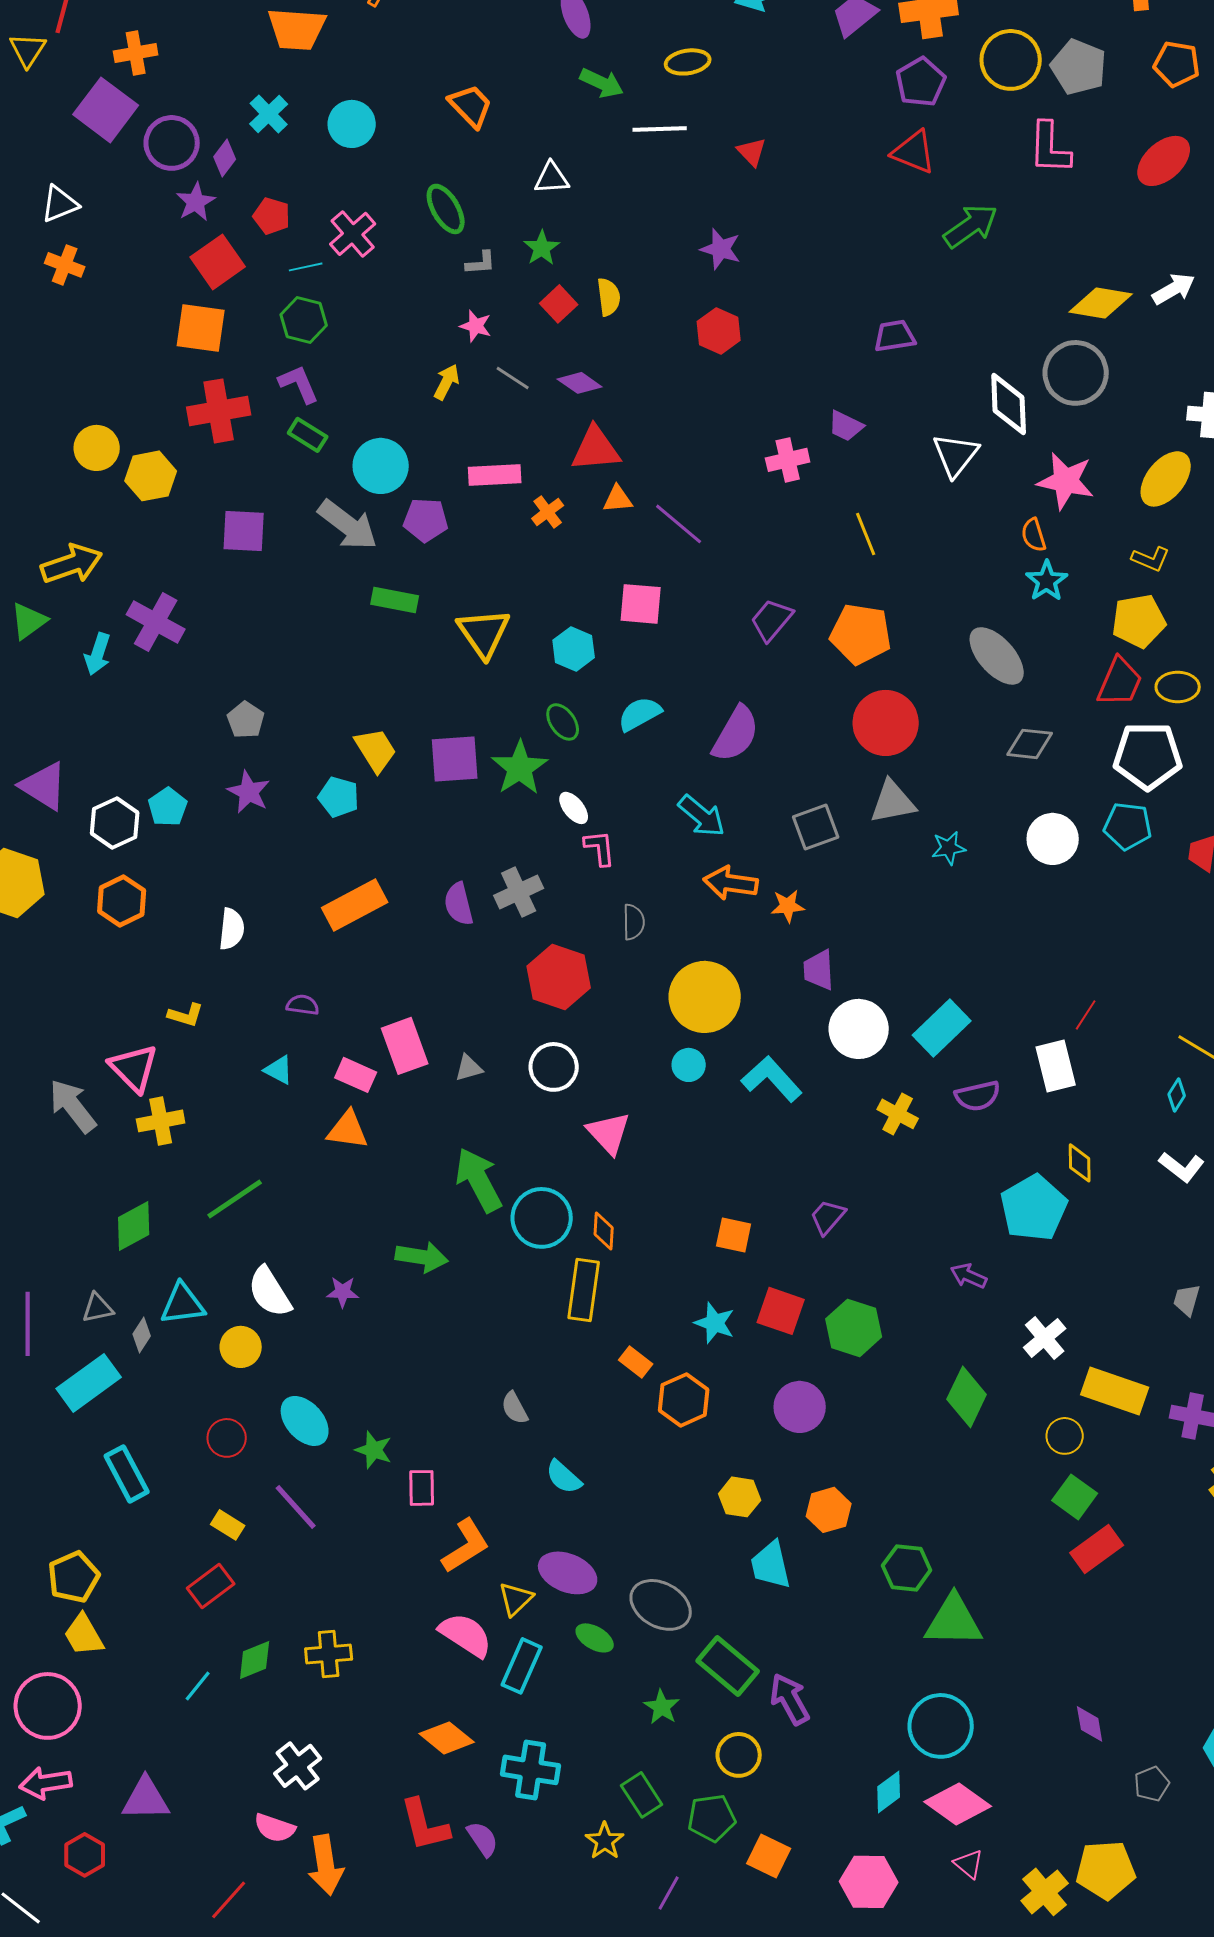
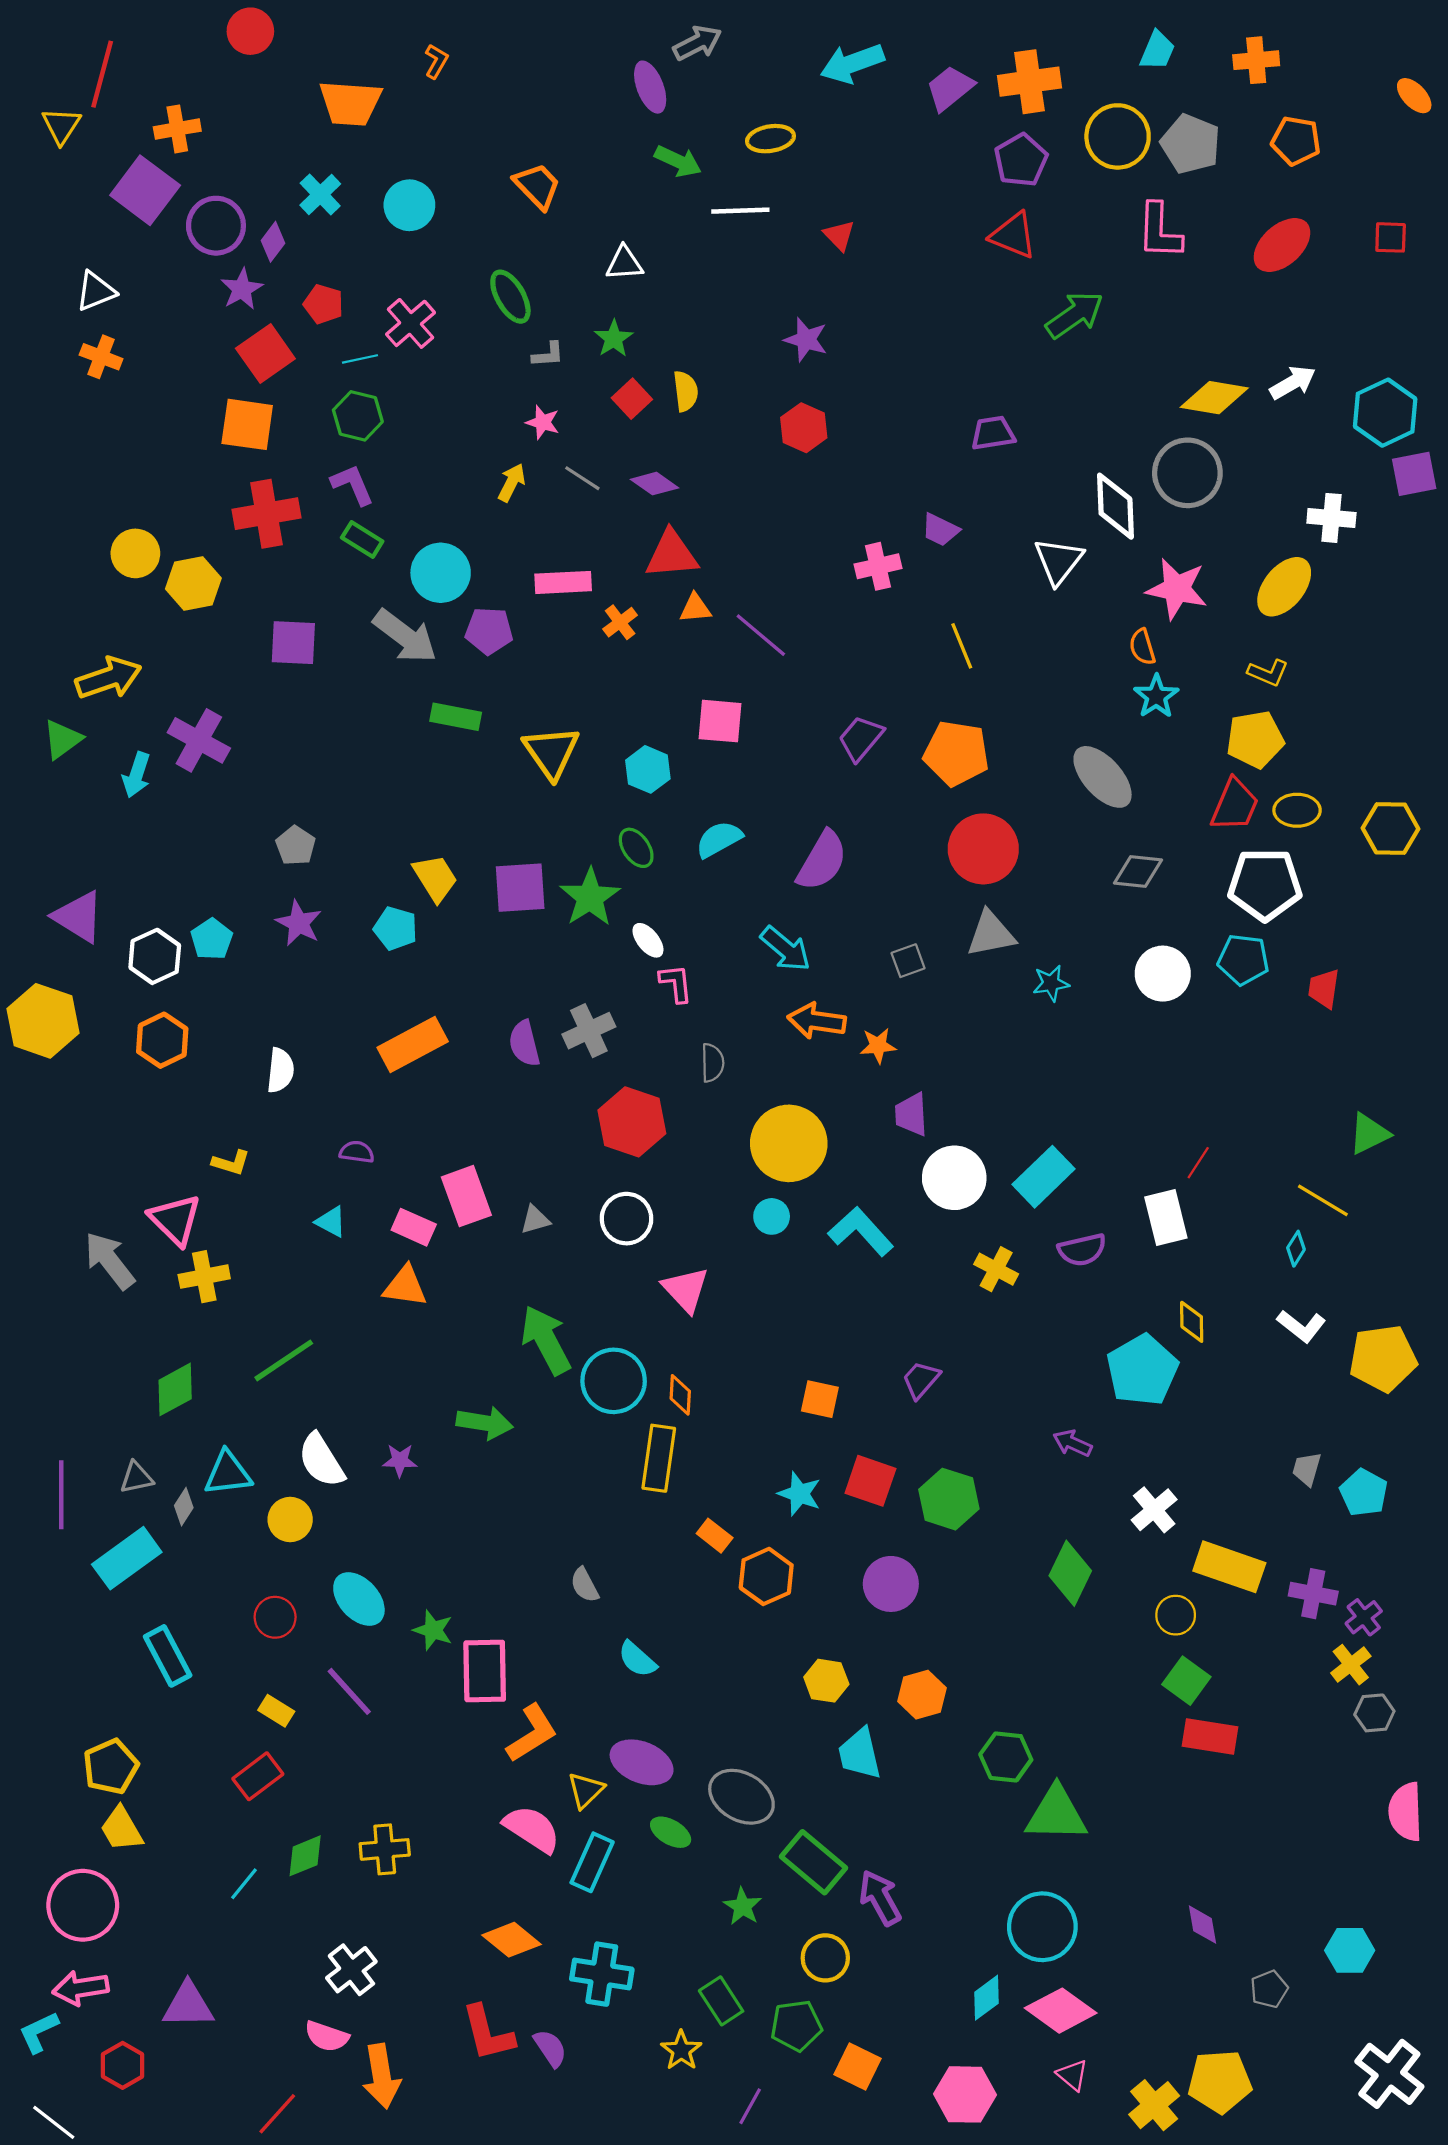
gray square: (816, 827) -> (908, 961), size x0.7
pink rectangle: (422, 1488) -> (485, 1671), size x1.6
red rectangle: (1097, 1549) -> (1210, 1737), turned 45

